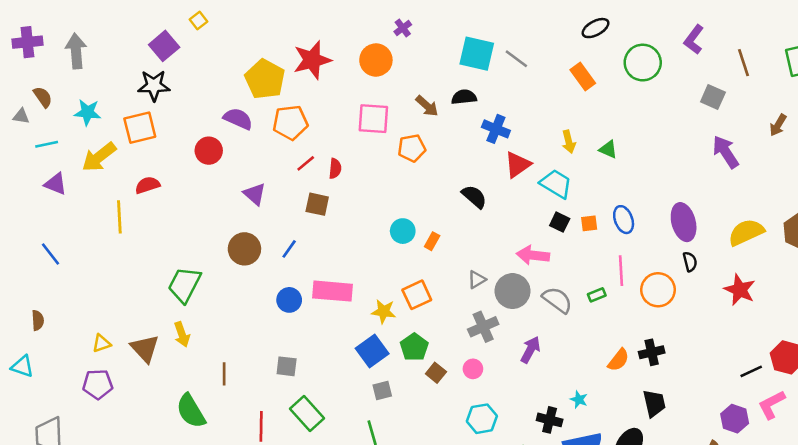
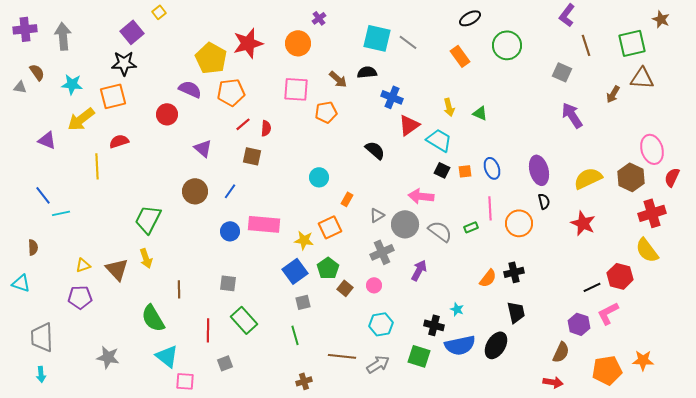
purple L-shape: (694, 40) -> (567, 15), moved
cyan line: (47, 144) -> (61, 213), moved
orange rectangle: (432, 241) -> (347, 199), moved

